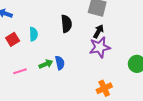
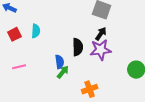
black semicircle: (66, 24) -> (78, 47), moved
green arrow: (46, 64) -> (63, 72), moved, turned -32
orange cross: (104, 88) -> (90, 89), moved

